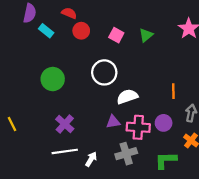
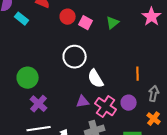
red circle: (81, 31) -> (68, 17), moved
green circle: (53, 79) -> (28, 78), moved
white semicircle: (127, 97) -> (96, 79), turned -102
pink cross: (138, 127) -> (106, 107), turned 30

